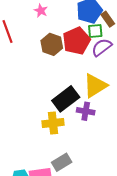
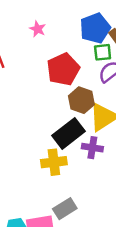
red pentagon: (77, 41) -> (63, 69), moved
brown hexagon: (52, 44) -> (81, 100), moved

